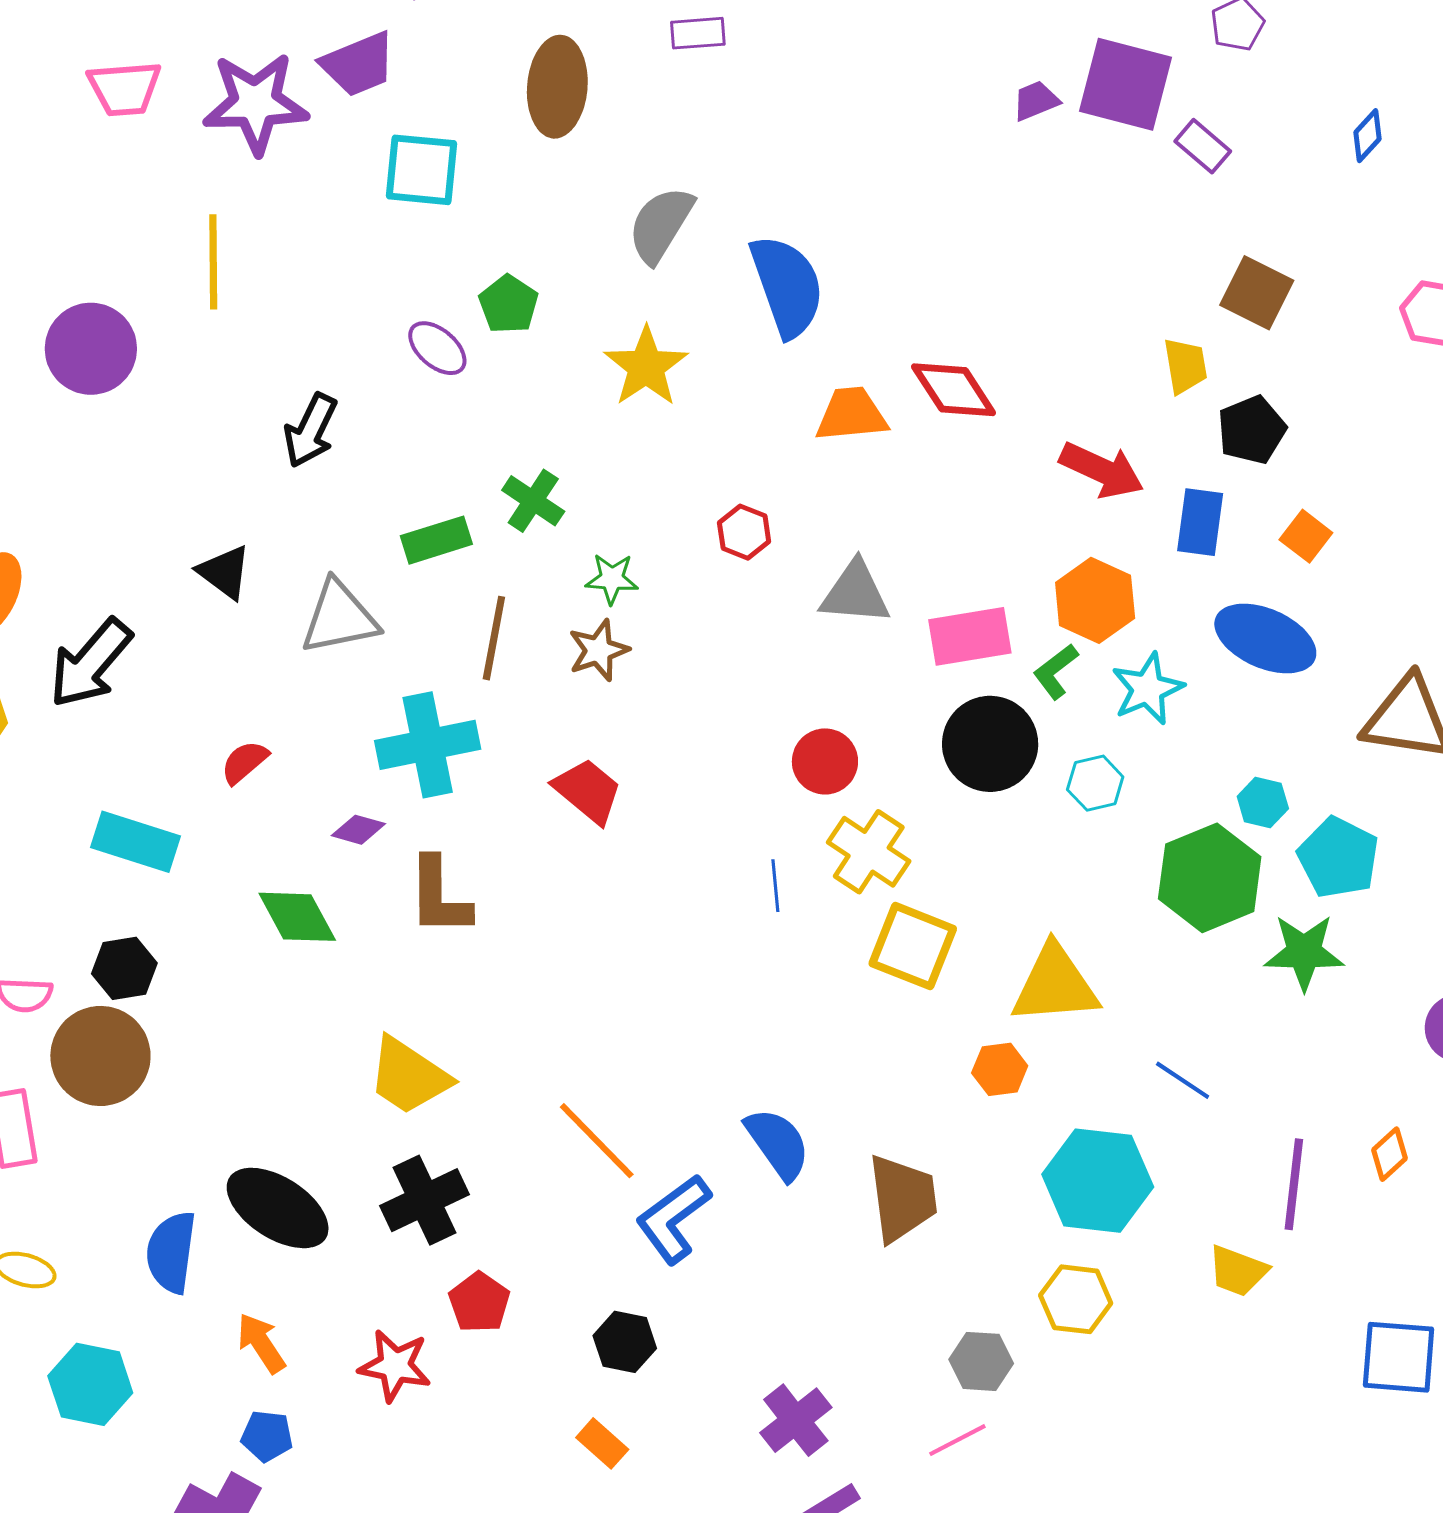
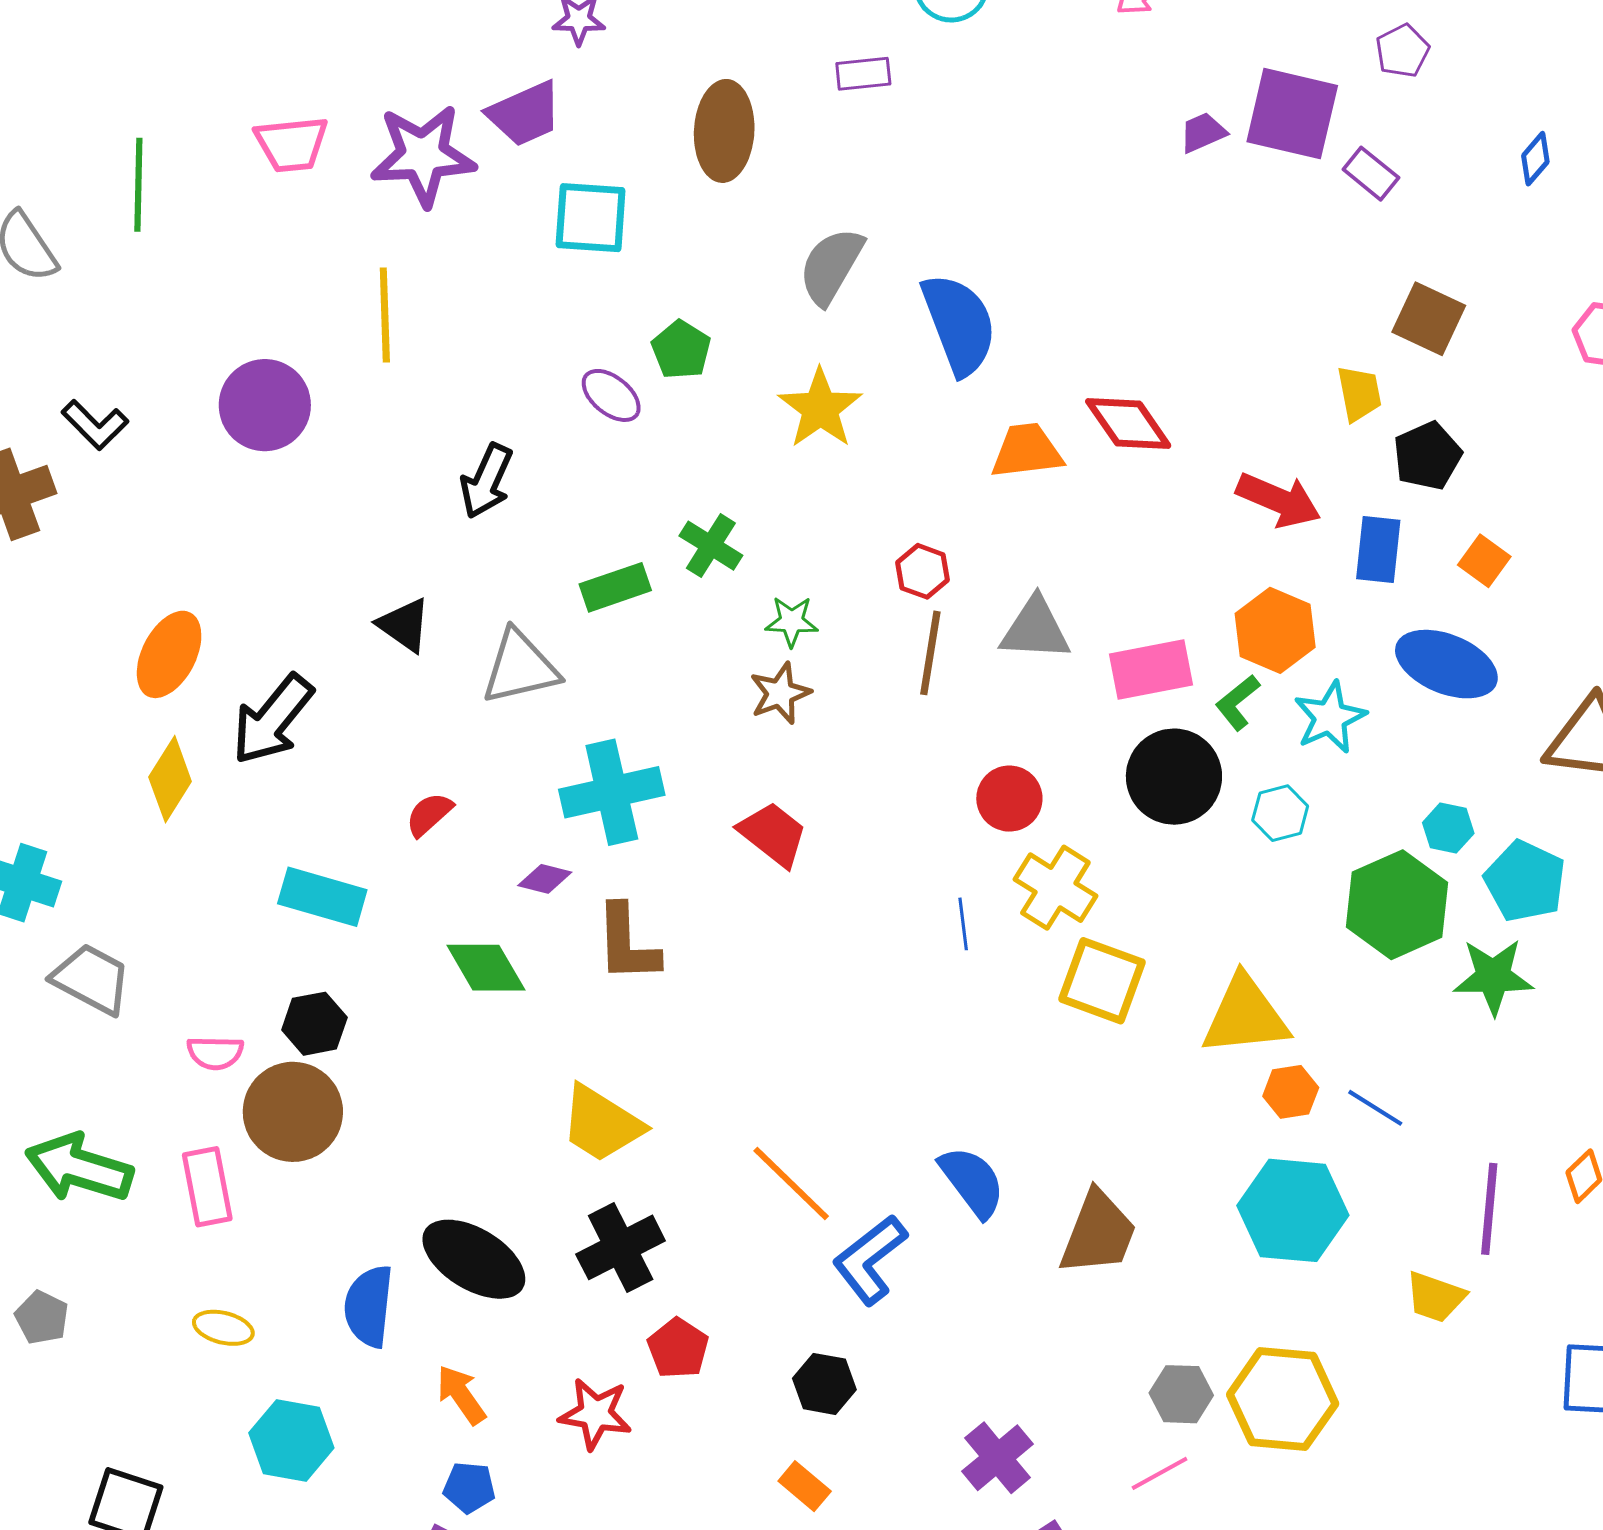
brown line: (494, 638) -> (930, 653), moved
orange hexagon: (1000, 1069) -> (1291, 1092), moved
brown trapezoid: (902, 1198) -> (1098, 1233), turned 30
yellow hexagon: (1076, 1299) -> (1283, 1399), moved, size x1.5

